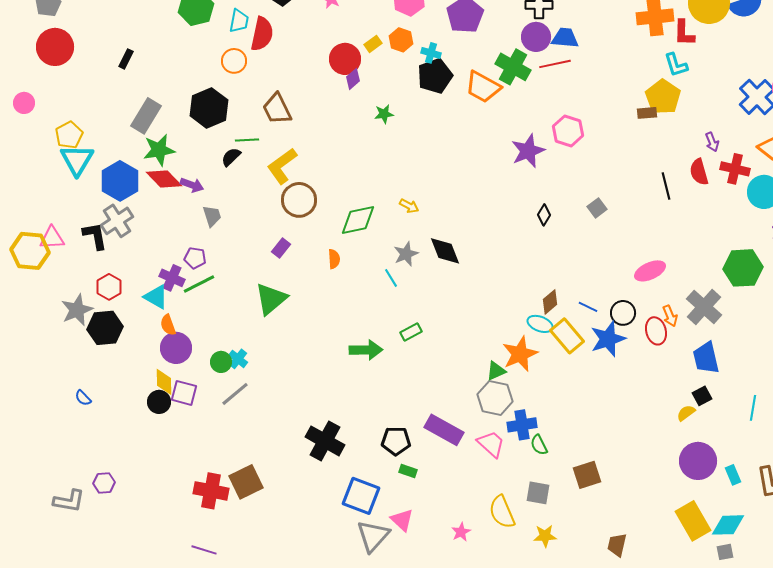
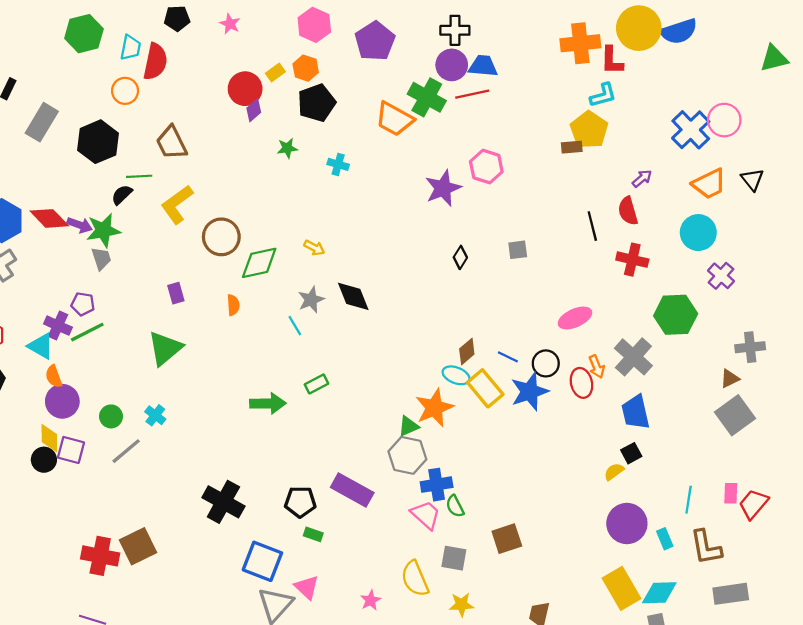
cyan cross: (431, 53) -> (338, 164), moved
cyan L-shape: (676, 65) -> (603, 95), turned -88
black pentagon: (435, 76) -> (316, 103), moved
gray rectangle: (146, 116) -> (42, 122), moved
purple arrow: (712, 142) -> (642, 178), turned -108
green star: (159, 150) -> (103, 230), moved
red cross: (735, 169) -> (632, 260), moved
brown circle: (299, 200) -> (221, 237), moved
gray square: (597, 208) -> (518, 250), turned 30
purple rectangle: (281, 248) -> (176, 293), turned -54
cyan cross: (238, 359) -> (155, 415), moved
cyan line: (753, 408) -> (689, 500), moved
pink trapezoid: (491, 444) -> (426, 515), moved

